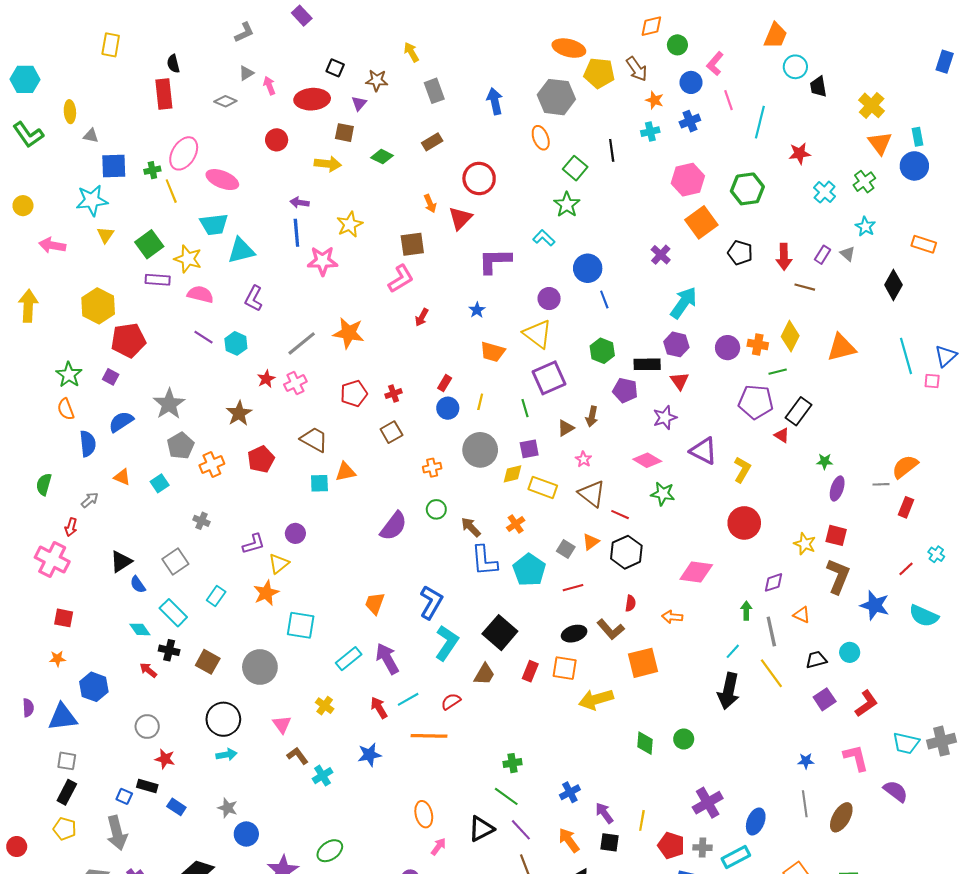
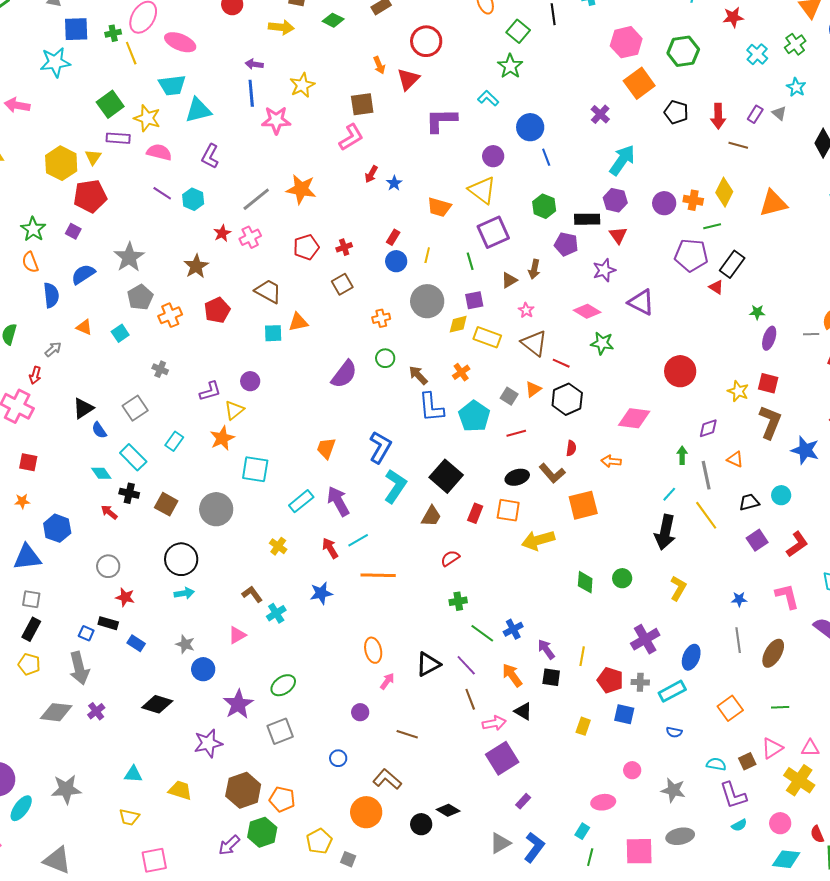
yellow triangle: (105, 235) -> (93, 157), moved
blue star: (477, 310) -> (394, 183), moved
yellow L-shape: (742, 470) -> (678, 588), moved
red semicircle: (451, 701) -> (450, 558), moved
pink triangle: (282, 724) -> (237, 635), moved, turned 36
green line: (506, 796) -> (482, 633), moved

